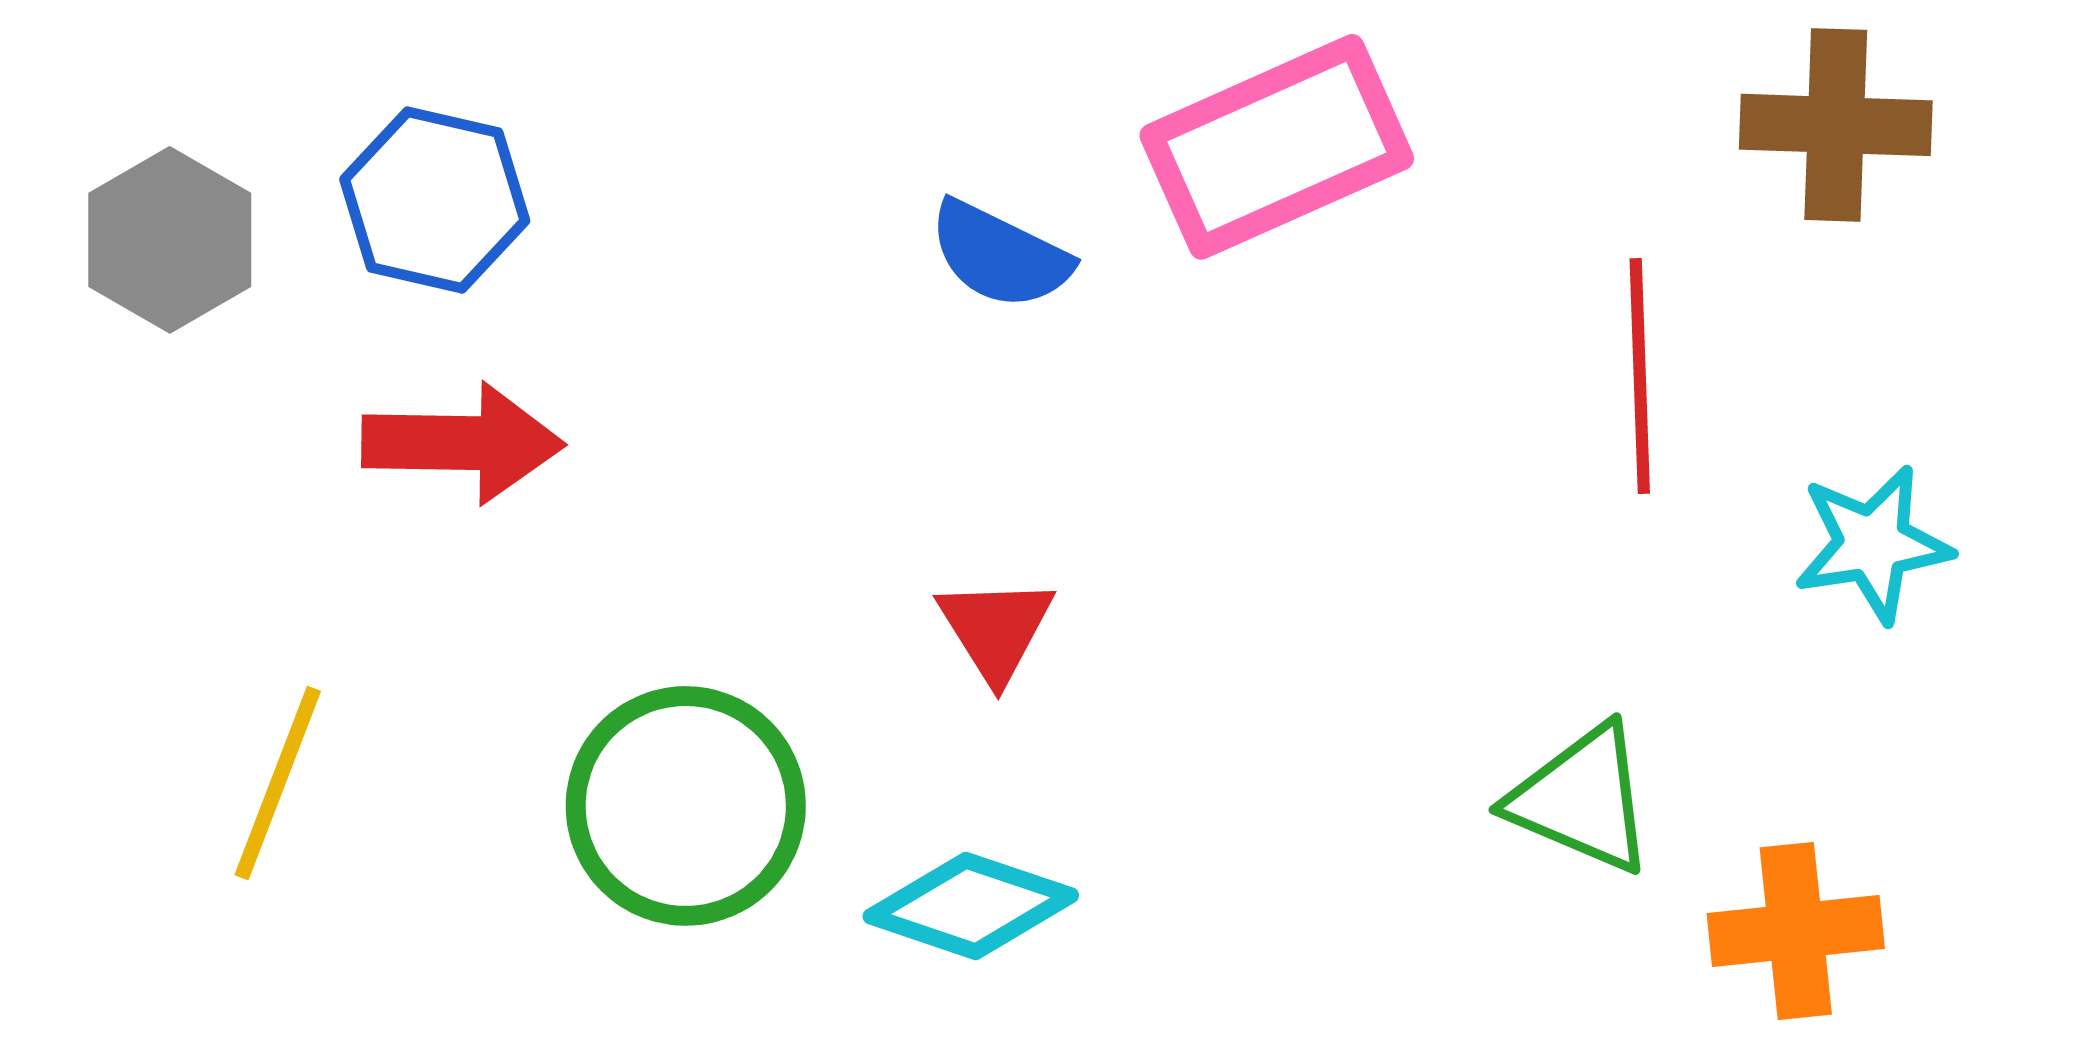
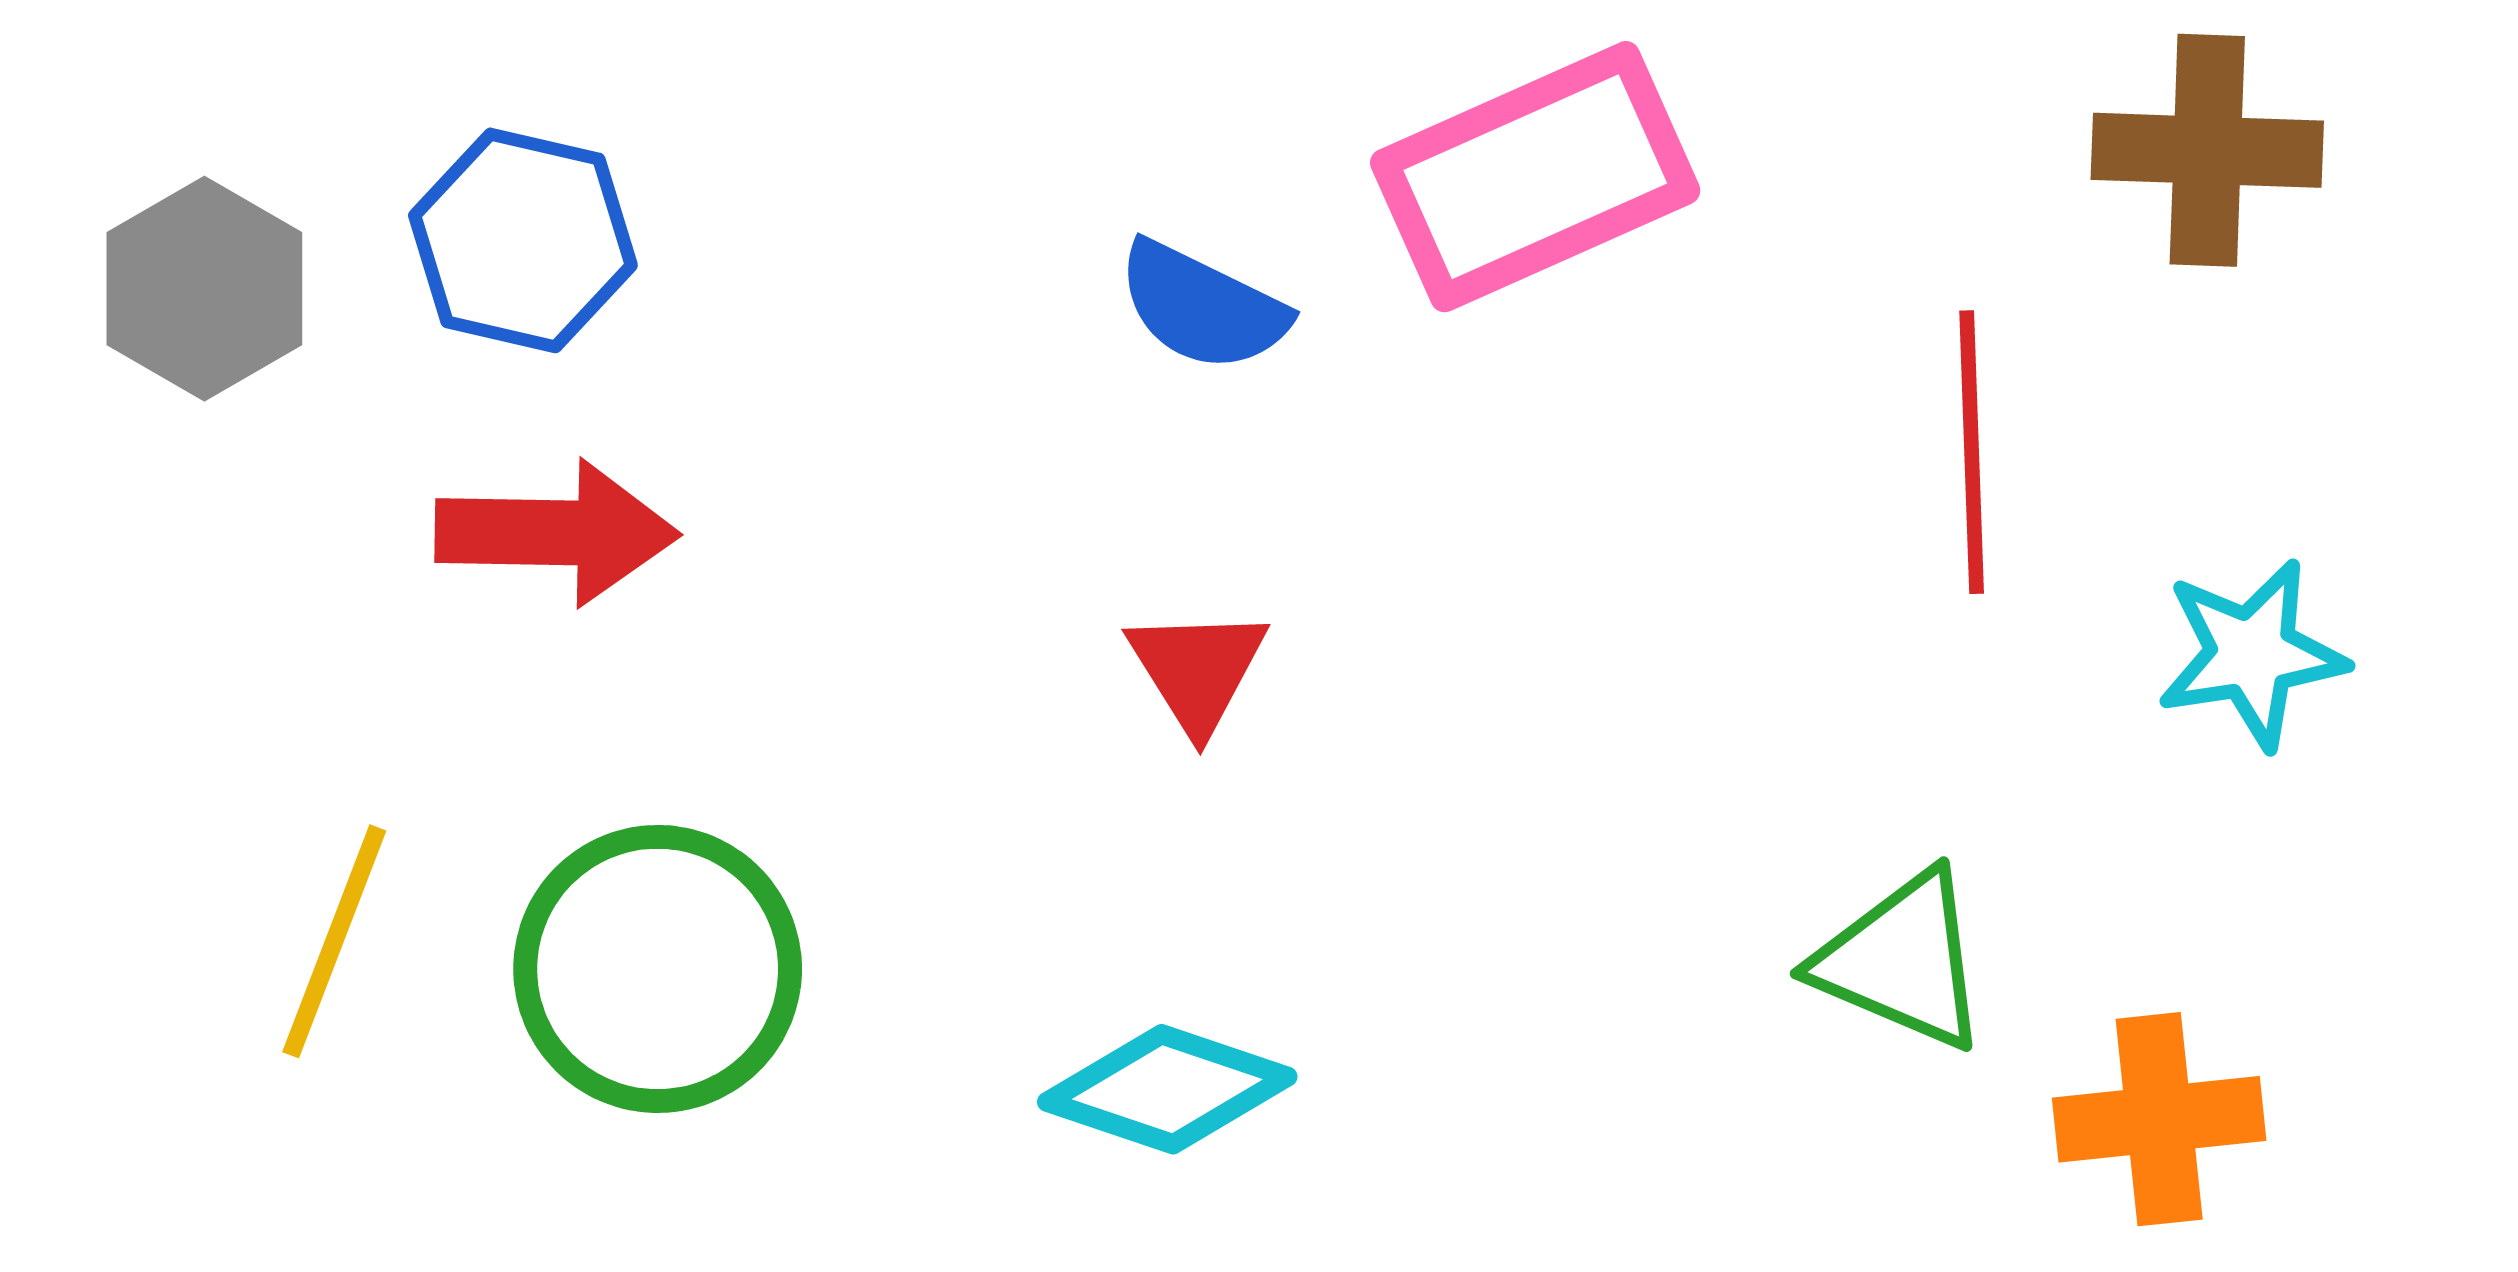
red triangle: (996, 629) -> (1197, 670), moved
green circle: (686, 806) -> (658, 969), moved

